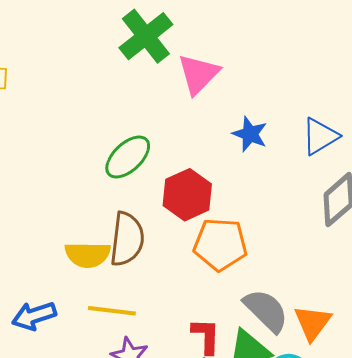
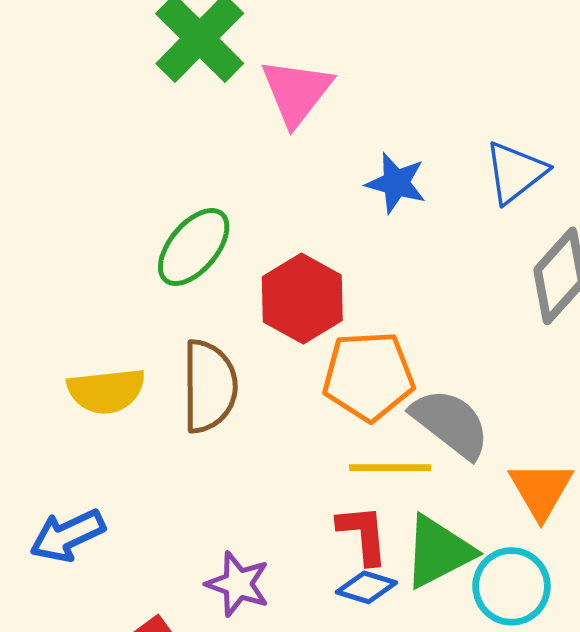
yellow semicircle: (88, 255) -> (106, 391), moved
yellow line: (112, 311) -> (390, 468), moved
gray semicircle: (266, 311) -> (451, 423), moved

